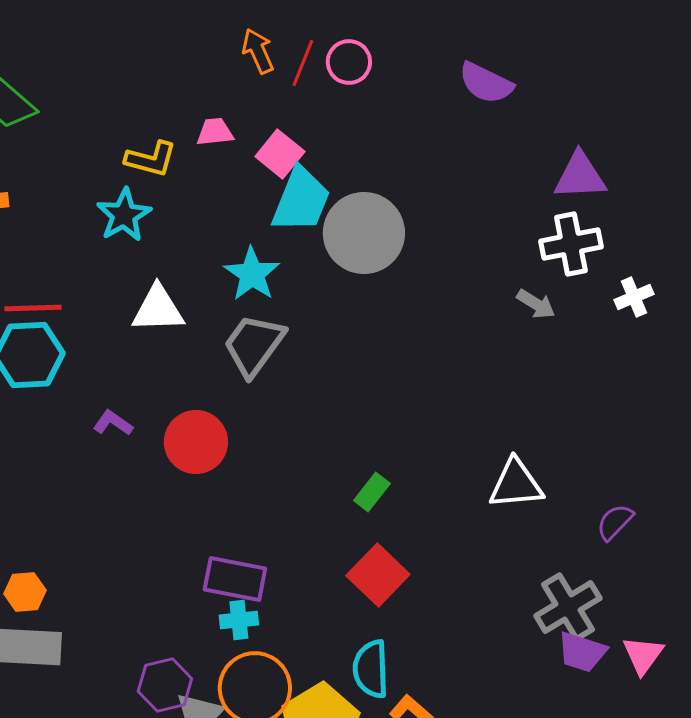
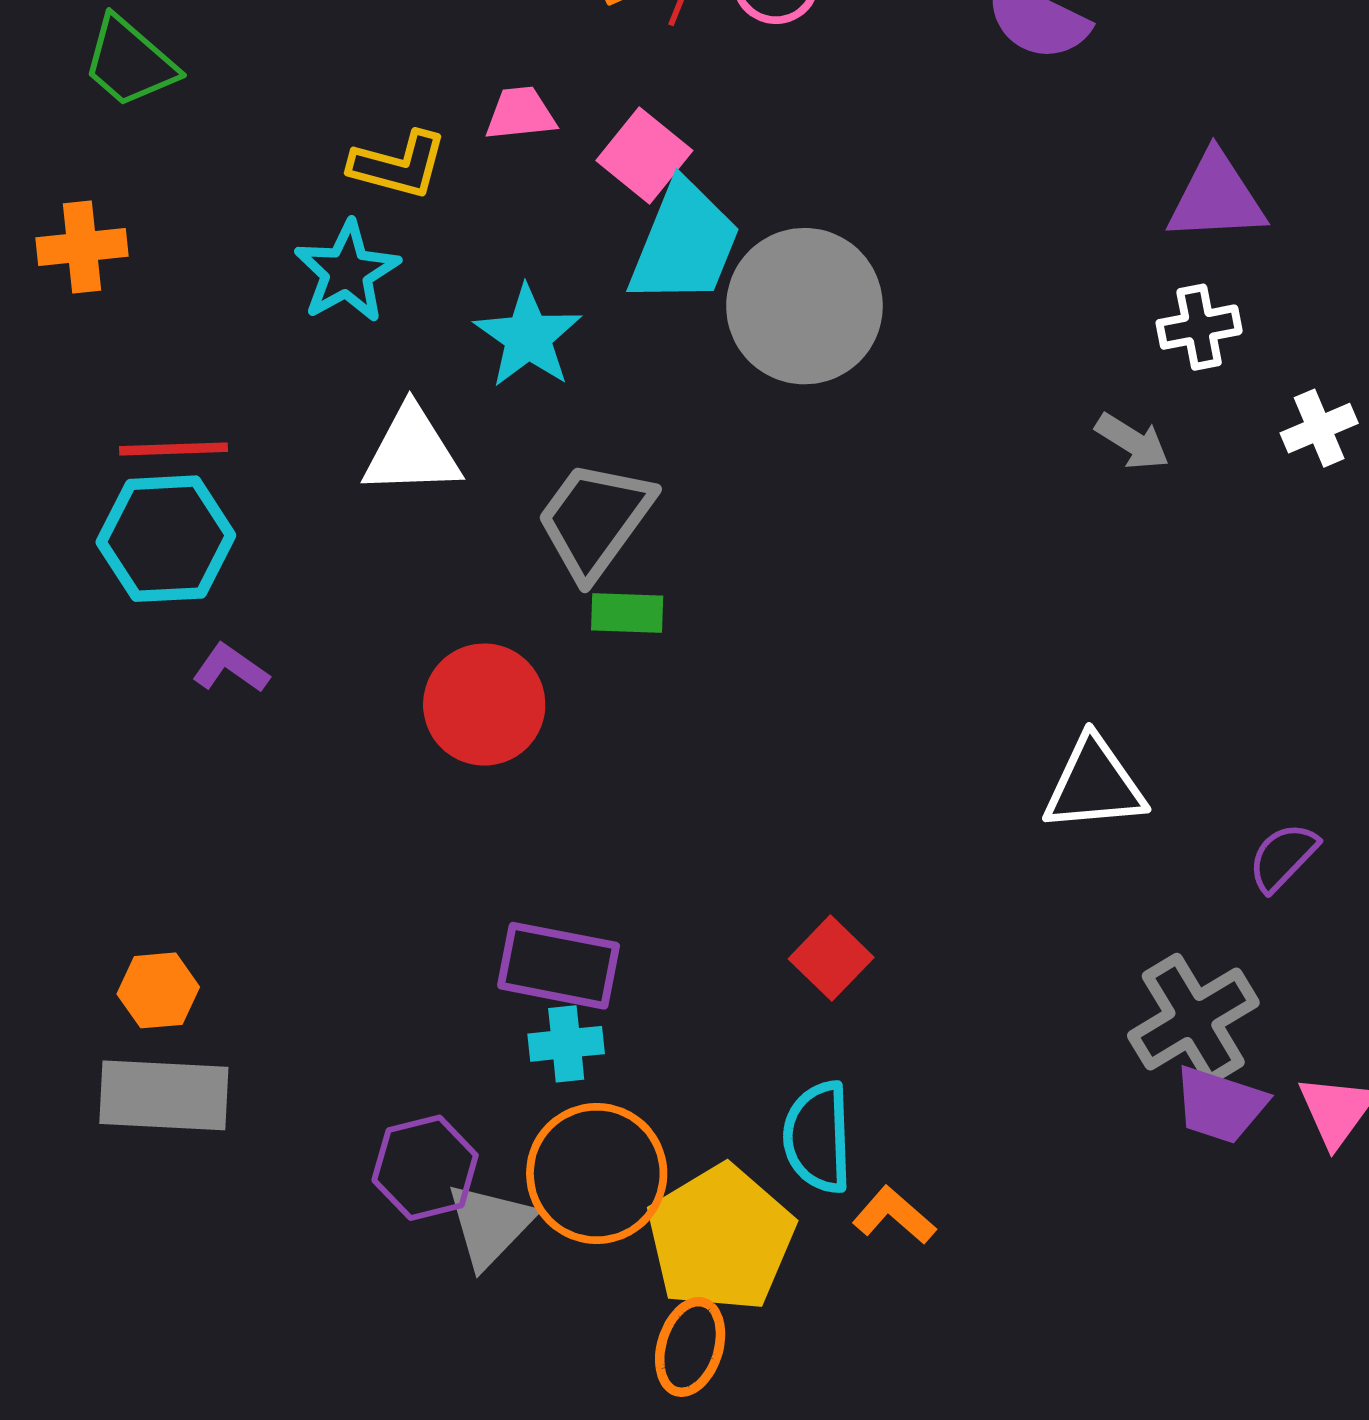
white cross: (571, 244) -> (1199, 327), size x0.7
cyan star: (252, 274) -> (528, 337), moved
purple L-shape: (113, 423) -> (231, 668), moved
green rectangle: (372, 492) -> (627, 613), moved, turned 54
red square: (378, 575) -> (831, 958), size x0.7

